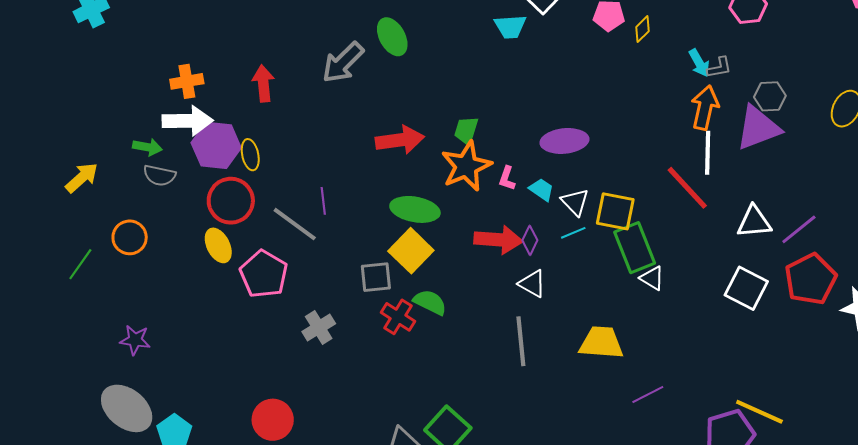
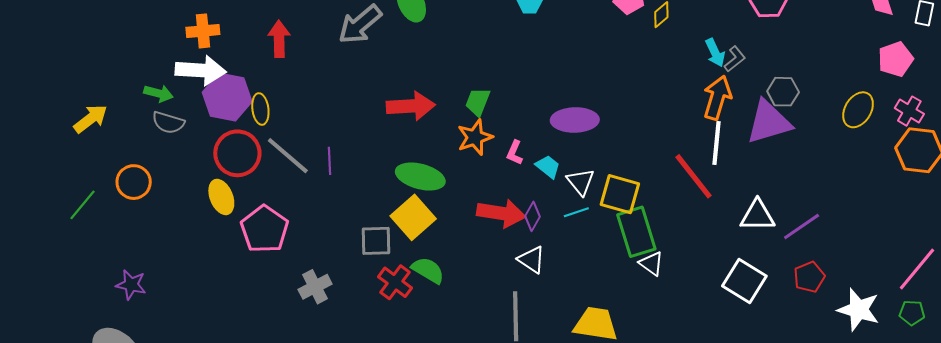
gray L-shape: (719, 68) -> (735, 59), turned -32
orange star: (466, 166) -> (475, 137), size x0.7
gray line: (295, 224) -> (288, 156), moved
red pentagon: (811, 279) -> (809, 277), size x0.6

